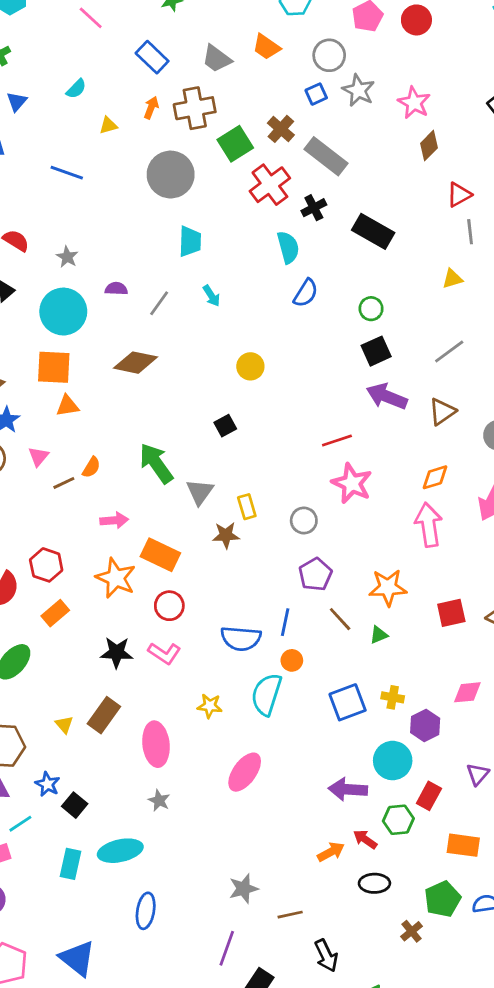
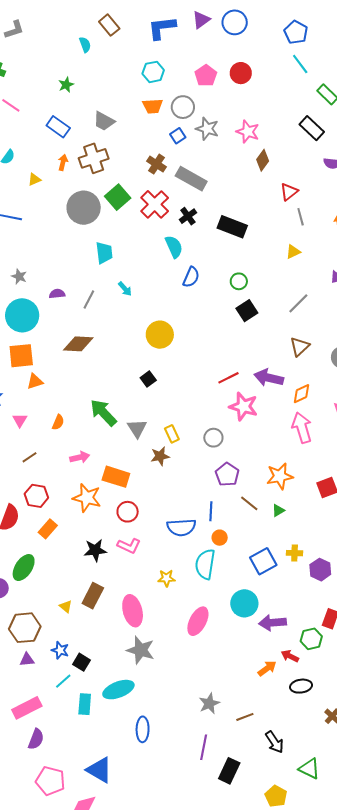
orange trapezoid: (266, 47) -> (153, 106), moved, turned -30
green square: (235, 144) -> (118, 197), moved
yellow circle: (250, 366) -> (160, 335), size x1.4
purple arrow: (387, 396) -> (269, 378), moved
brown line: (64, 483) -> (30, 457), moved
cyan circle: (393, 761) -> (244, 603), moved
gray star: (159, 800) -> (141, 650), size x1.8
cyan line: (20, 824) -> (63, 681), moved

